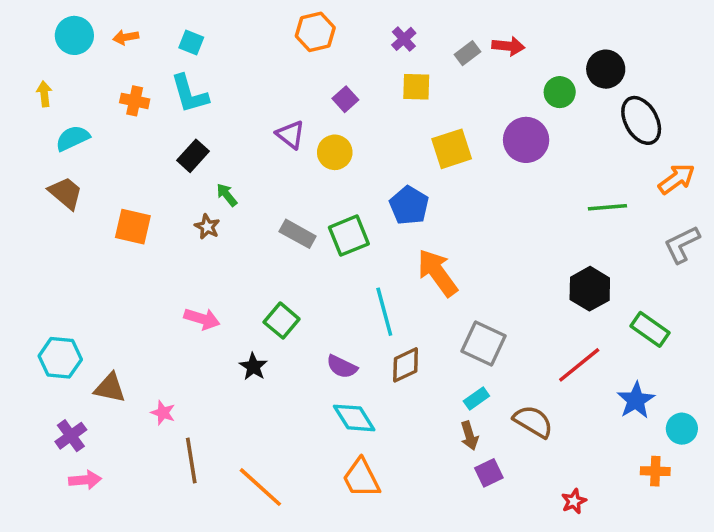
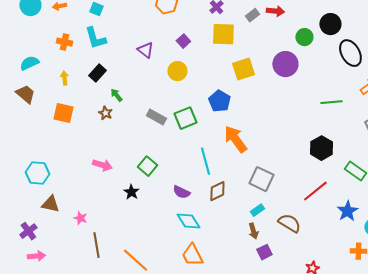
yellow square: (416, 87) -> (223, 34), size x1.4
yellow arrow: (44, 94) -> (64, 78), moved
purple triangle: (290, 135) -> (145, 50), moved
cyan hexagon: (60, 358) -> (37, 173), moved

